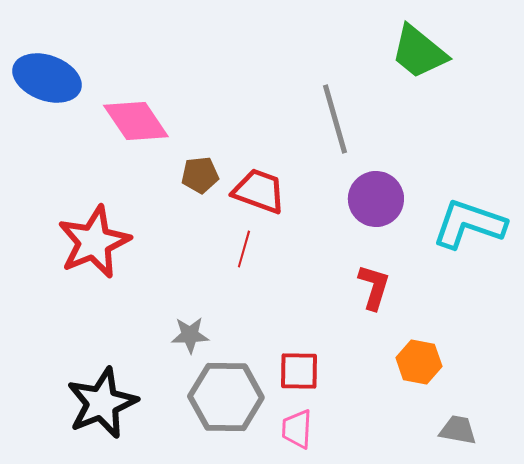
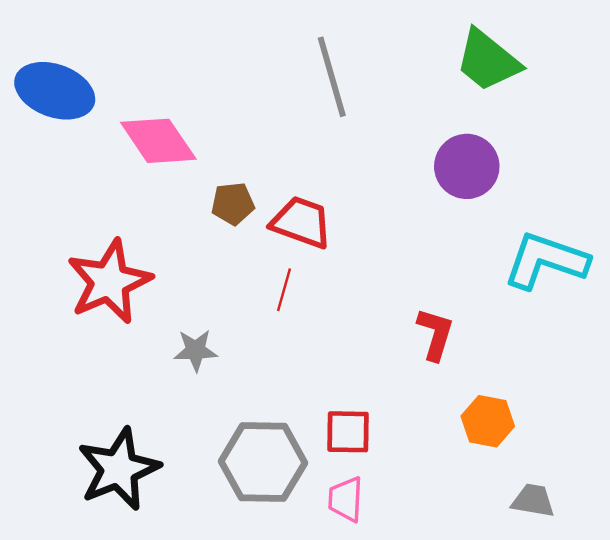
gray line: (335, 119) -> (332, 77), moved
purple circle: (376, 199) -> (467, 166), moved
gray star: (190, 335) -> (196, 350), moved

